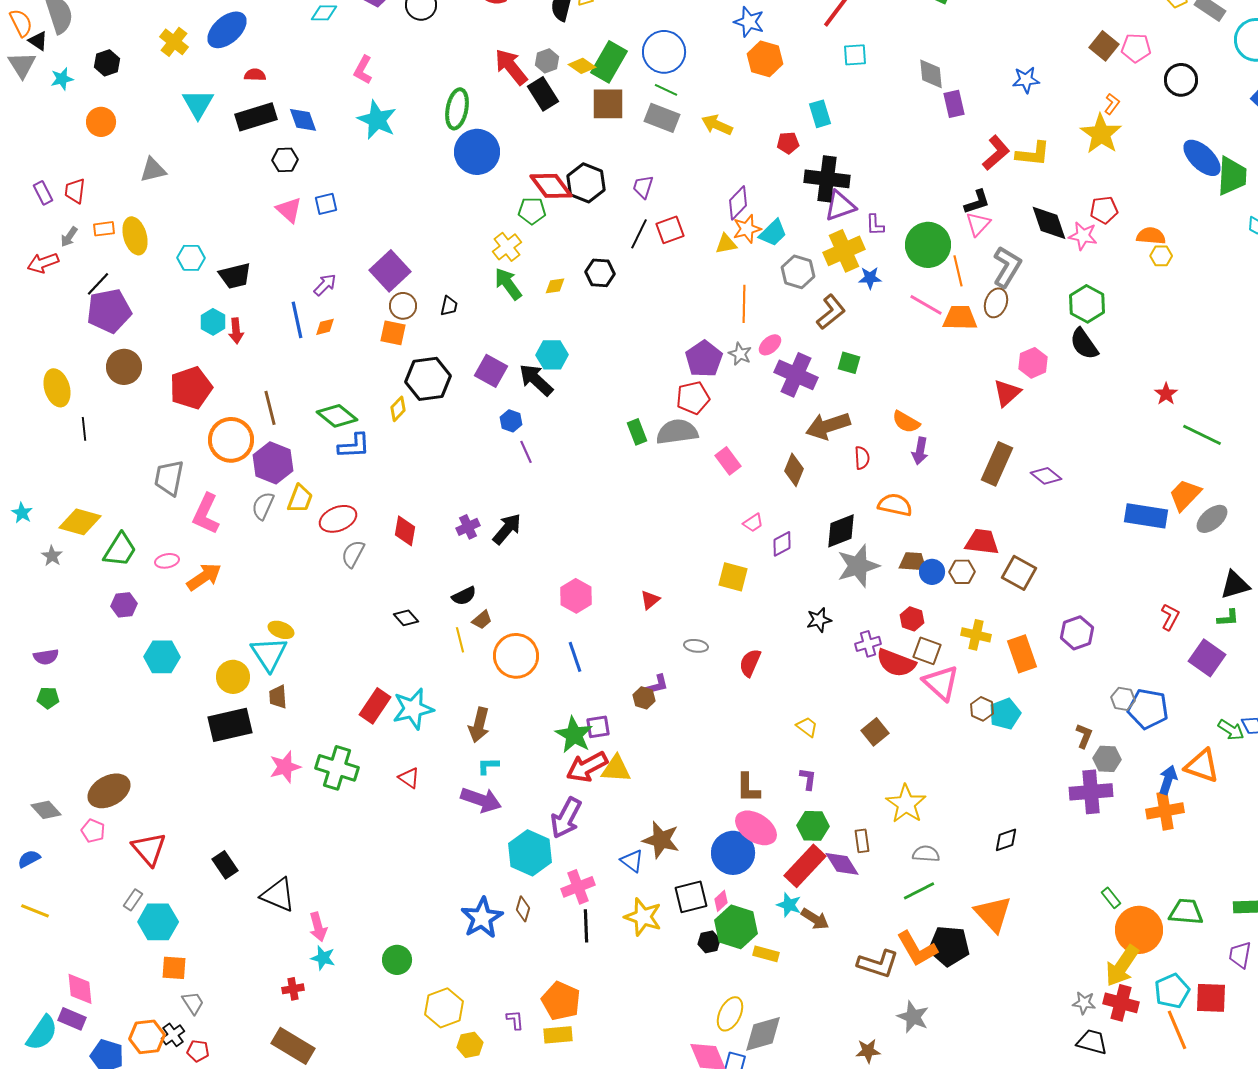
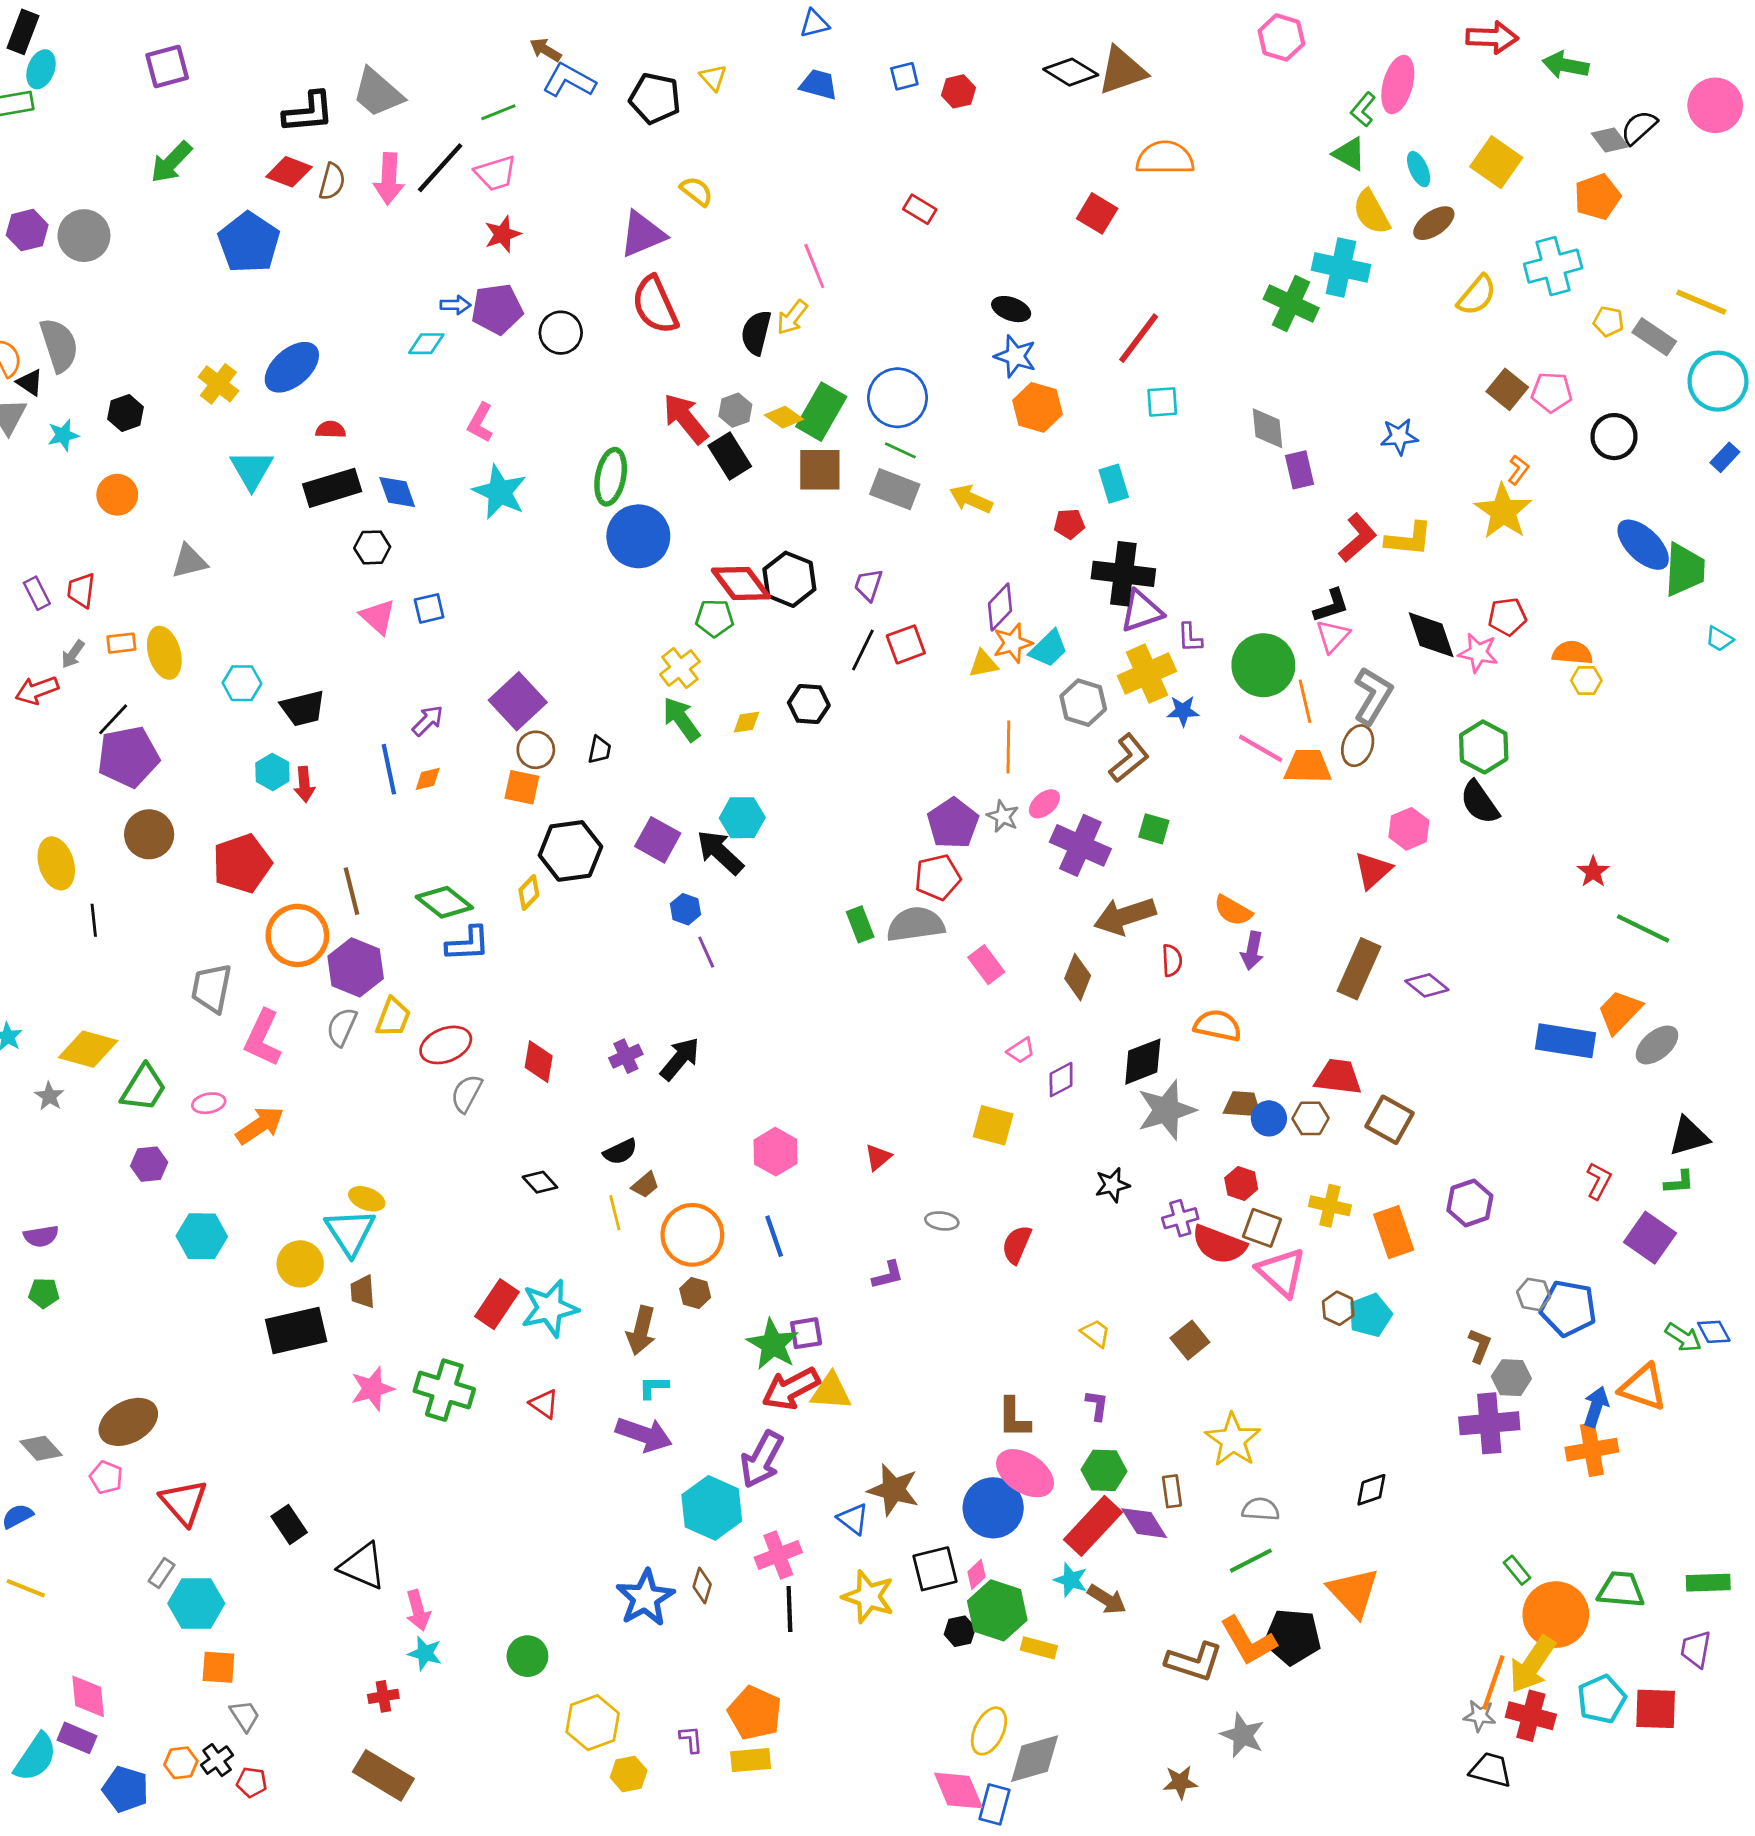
brown hexagon: (644, 698) -> (695, 1293), moved
orange line: (1177, 1030) -> (1493, 1682), moved, turned 42
orange hexagon: (147, 1037) -> (181, 1763), size x0.7

